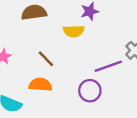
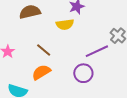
orange semicircle: (40, 85) -> (41, 72), turned -30

